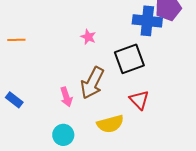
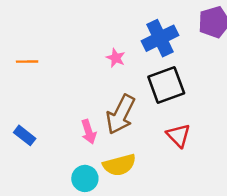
blue cross: (147, 21) -> (160, 38), moved, turned -32
yellow semicircle: (110, 124) -> (119, 165), moved

